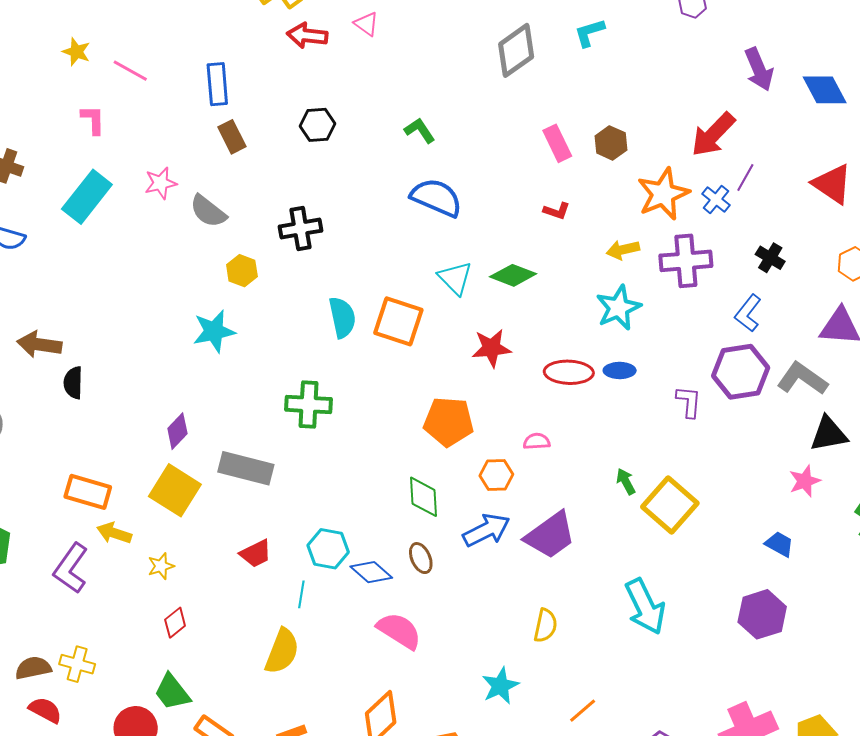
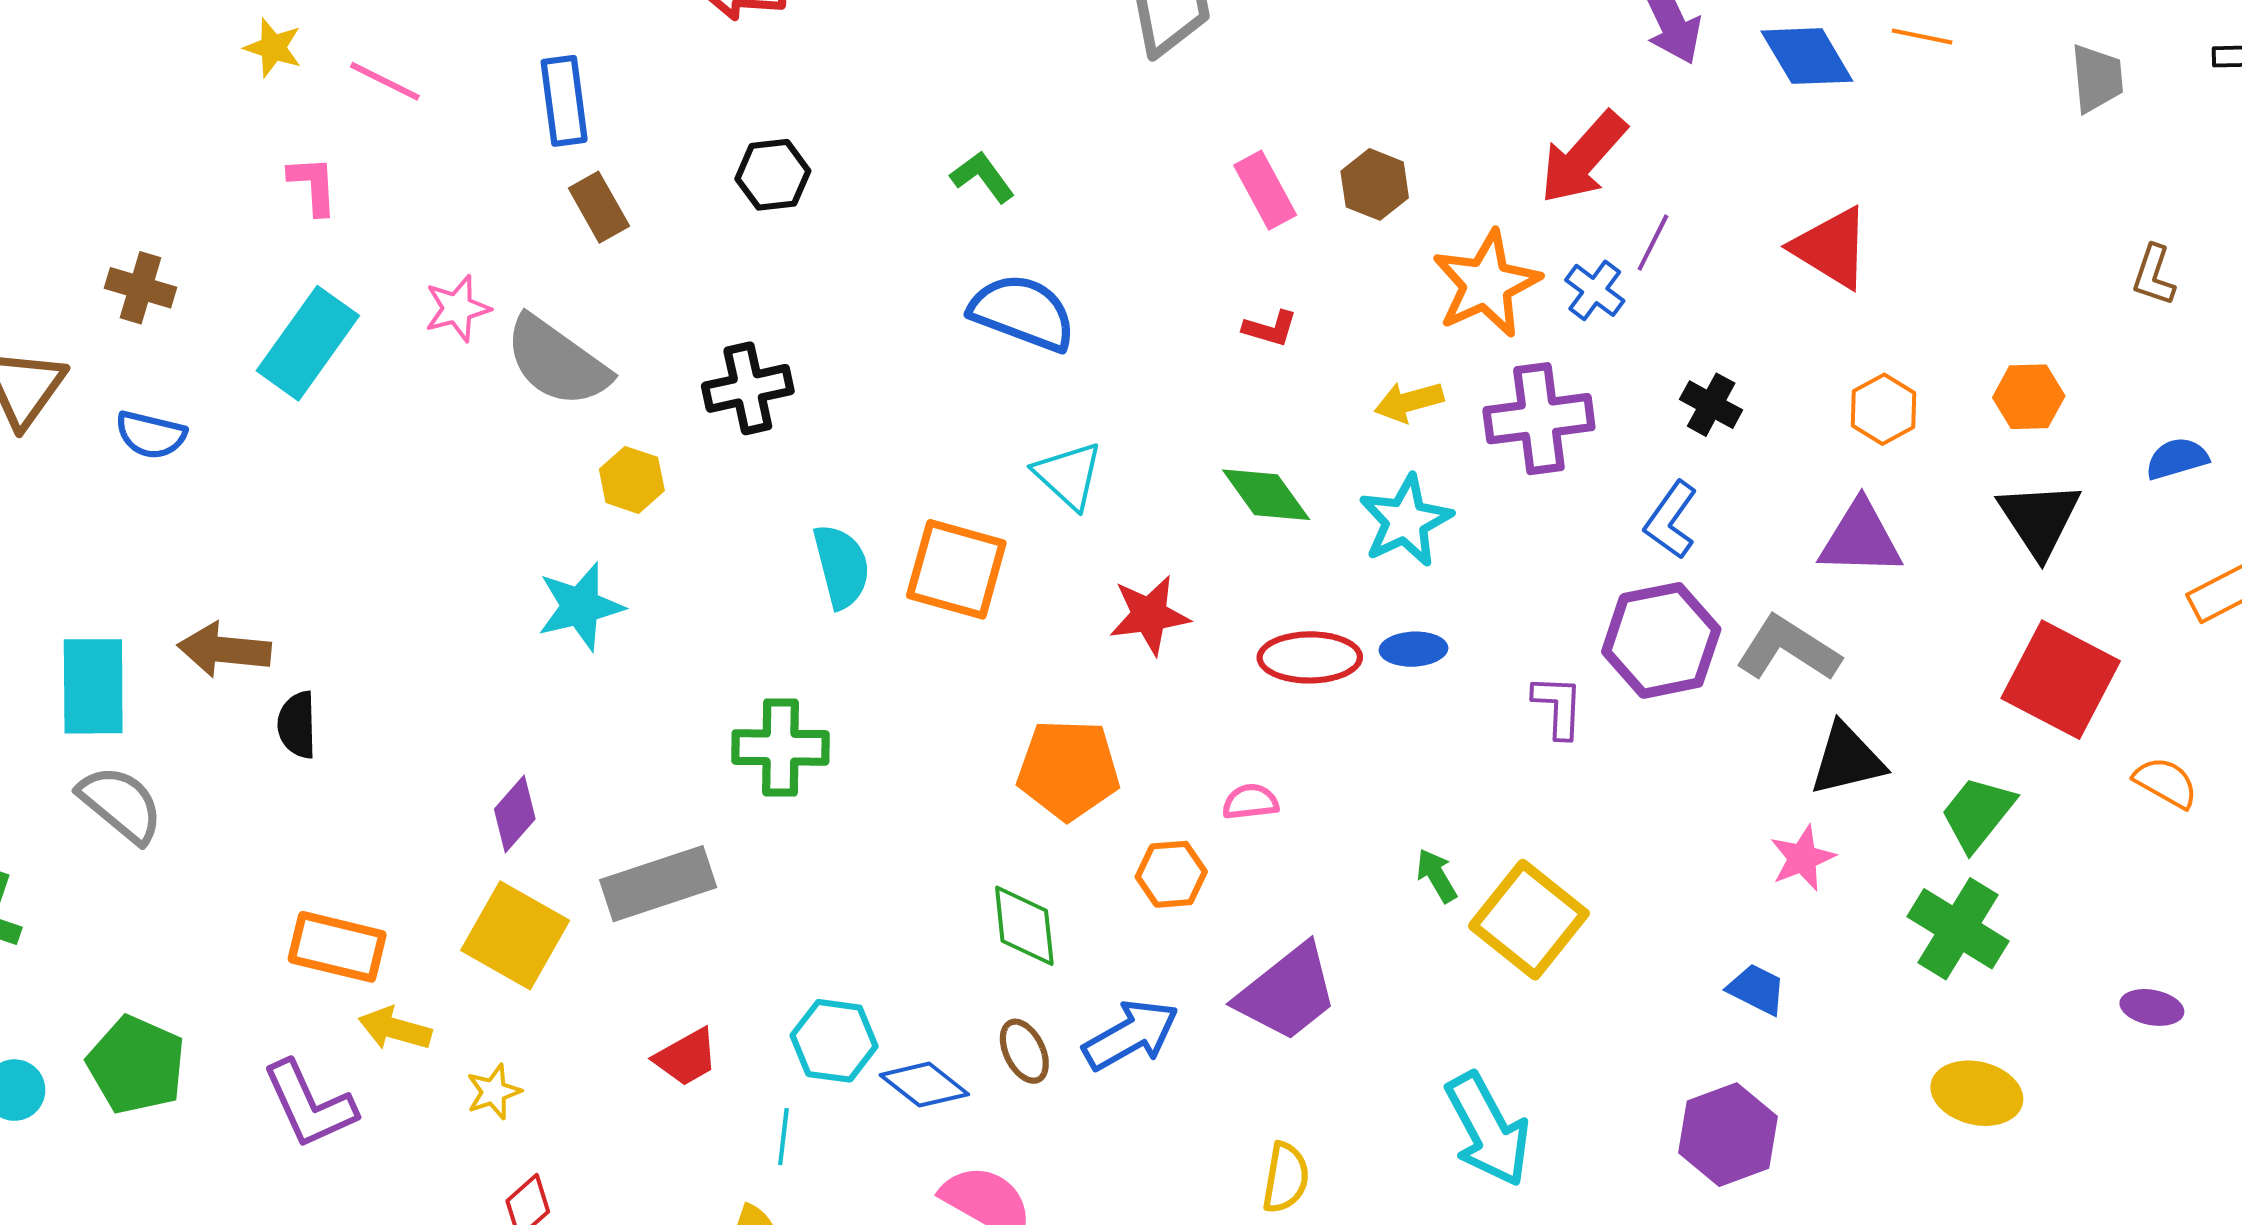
gray semicircle: (208, 211) -> (557, 361), size x1.4
green diamond: (513, 275) -> (1266, 495), moved, turned 36
gray rectangle: (246, 468) -> (658, 884), turned -30
blue arrow: (486, 530) -> (1131, 1035), moved
purple L-shape: (71, 568) -> (309, 1105), turned -57

